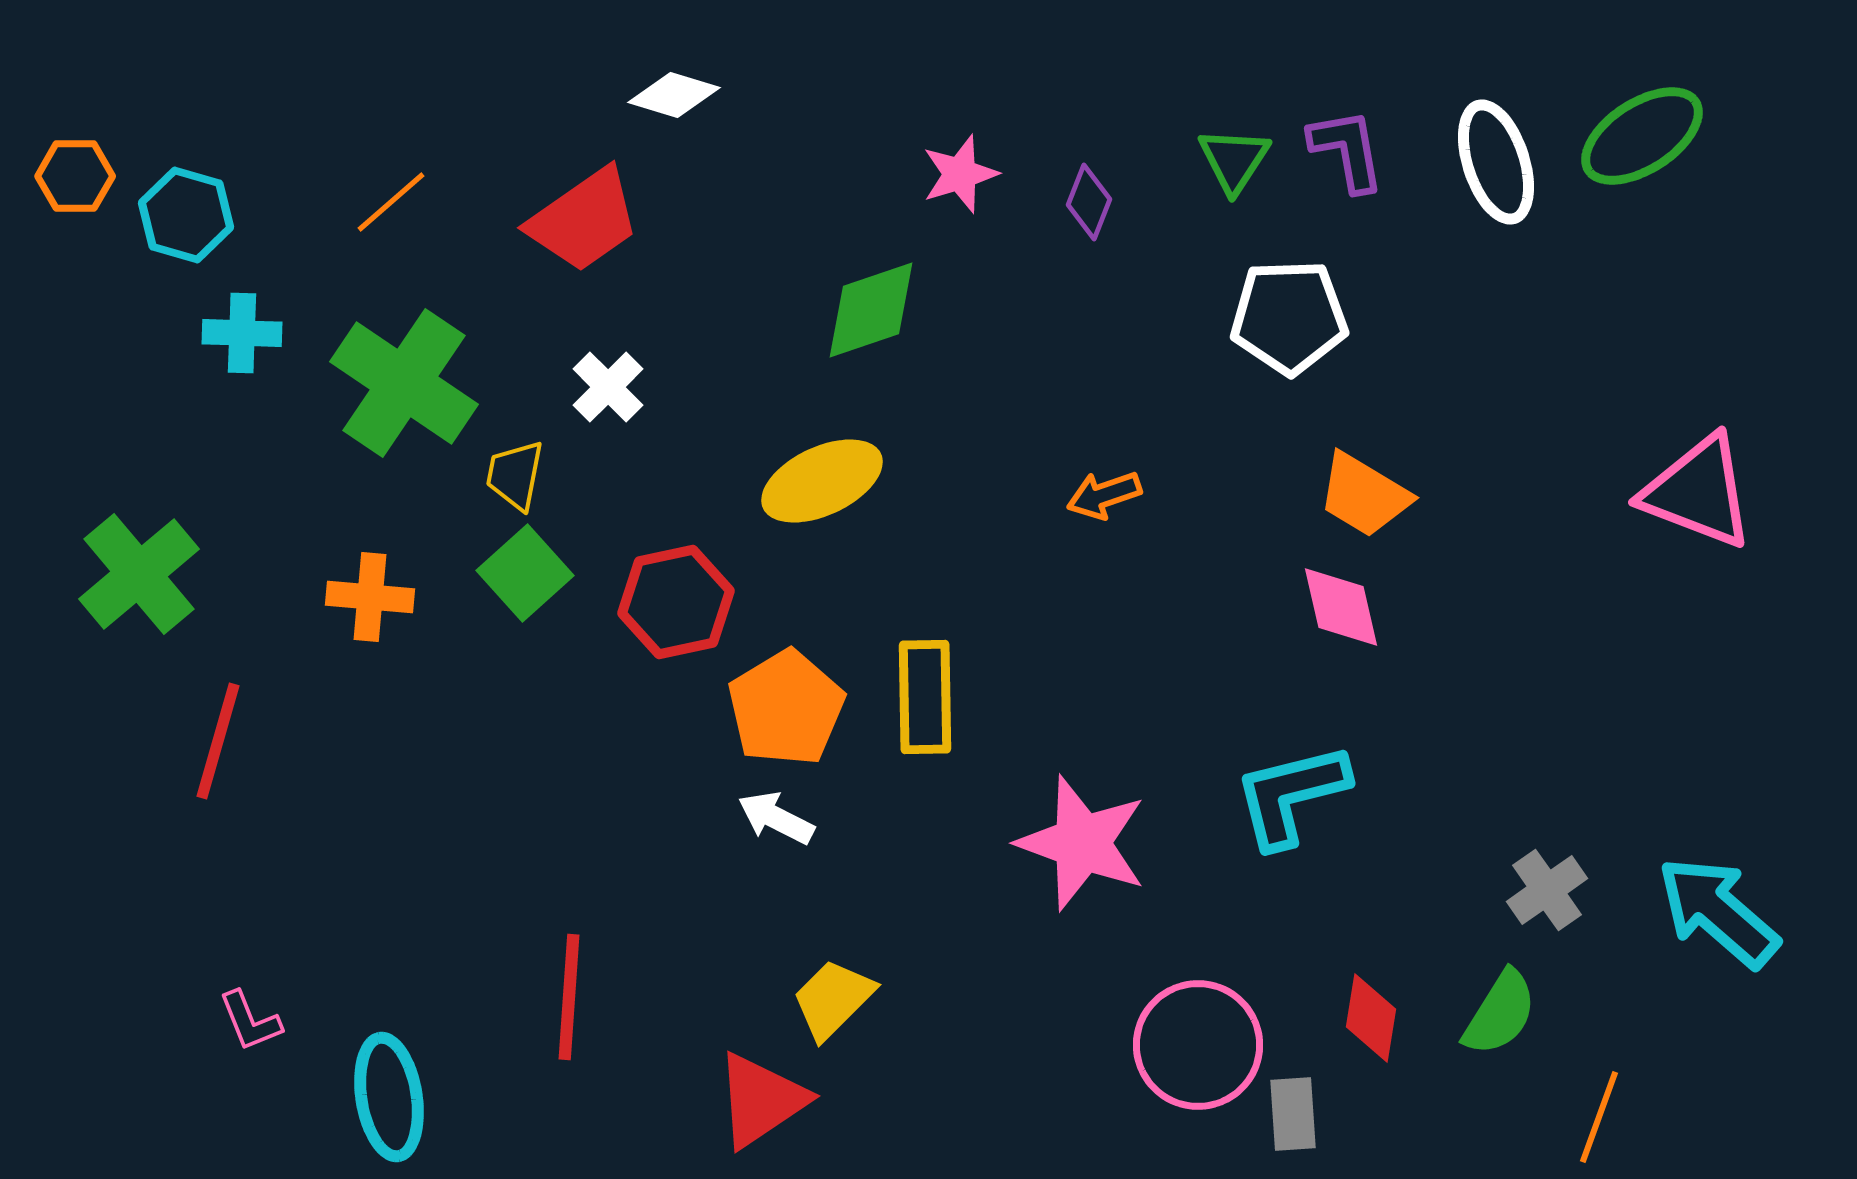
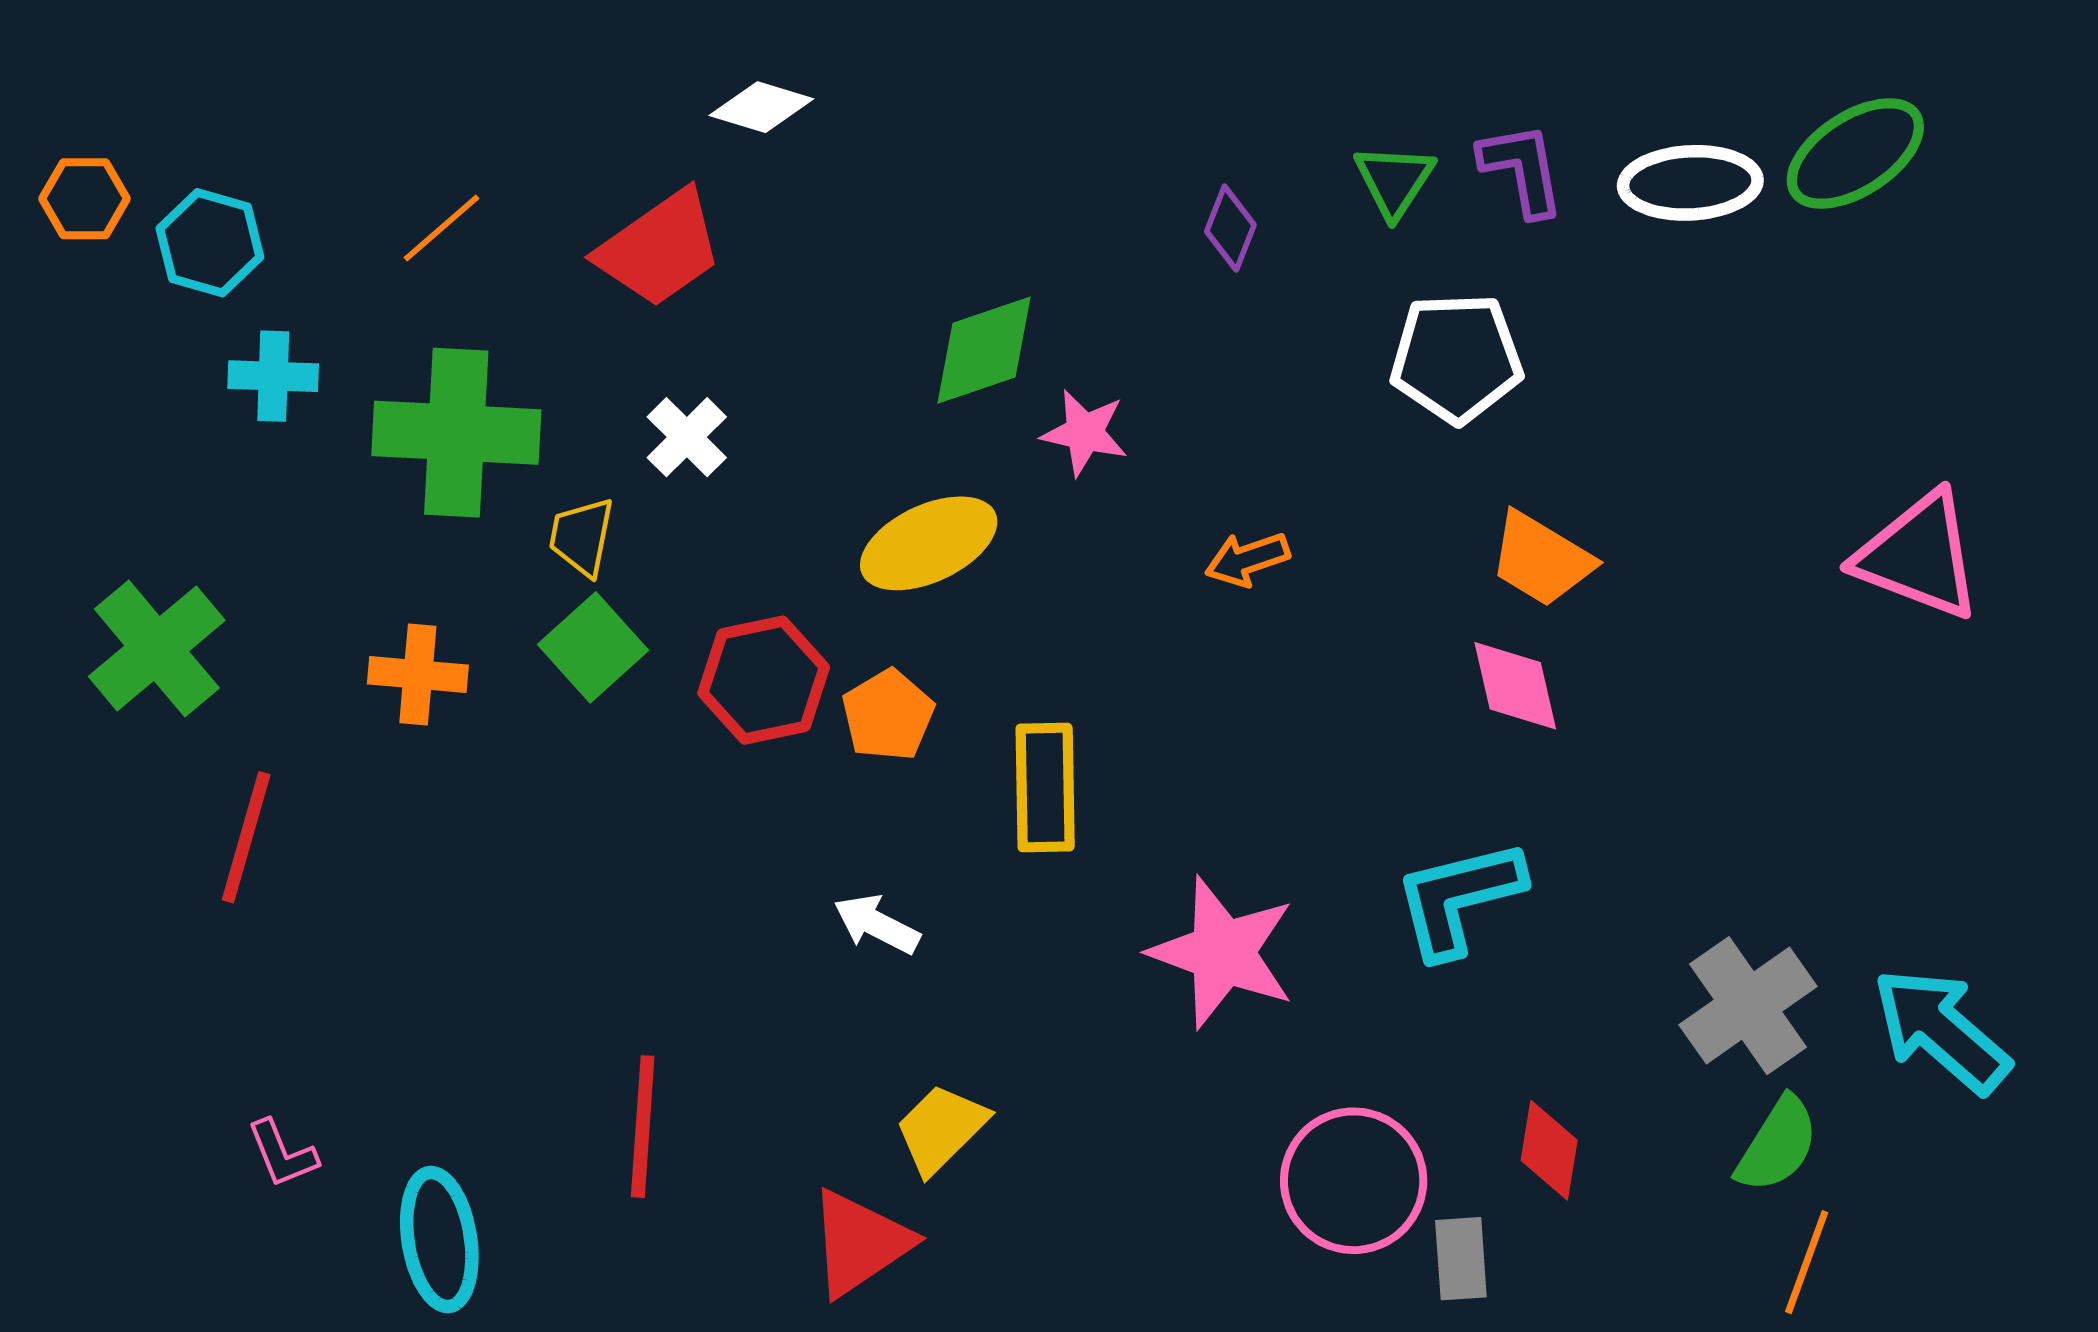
white ellipse: (1496, 162) -> (1690, 183), turned -75
pink star: (960, 174) -> (1085, 433), moved, turned 30
green cross: (404, 383) -> (456, 433), turned -31
orange pentagon: (786, 708) -> (888, 715), moved, size x0.7
gray cross: (1547, 890) -> (1748, 1006), size x1.5
green semicircle: (1500, 1013) -> (1777, 1145), moved

